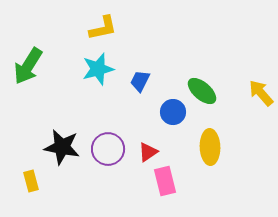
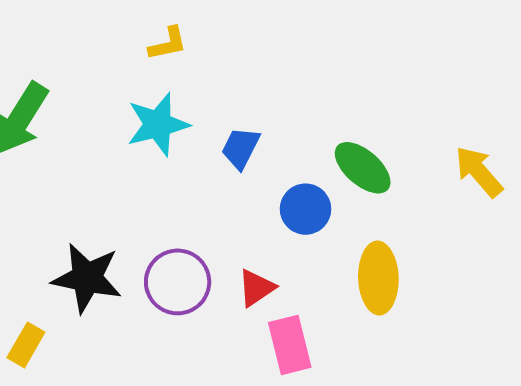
yellow L-shape: (103, 28) -> (168, 44), size x0.7
yellow rectangle: (31, 181) -> (26, 345), turned 45

